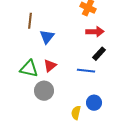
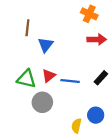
black rectangle: (99, 54) -> (101, 78), moved
blue line: (86, 71) -> (70, 81), moved

